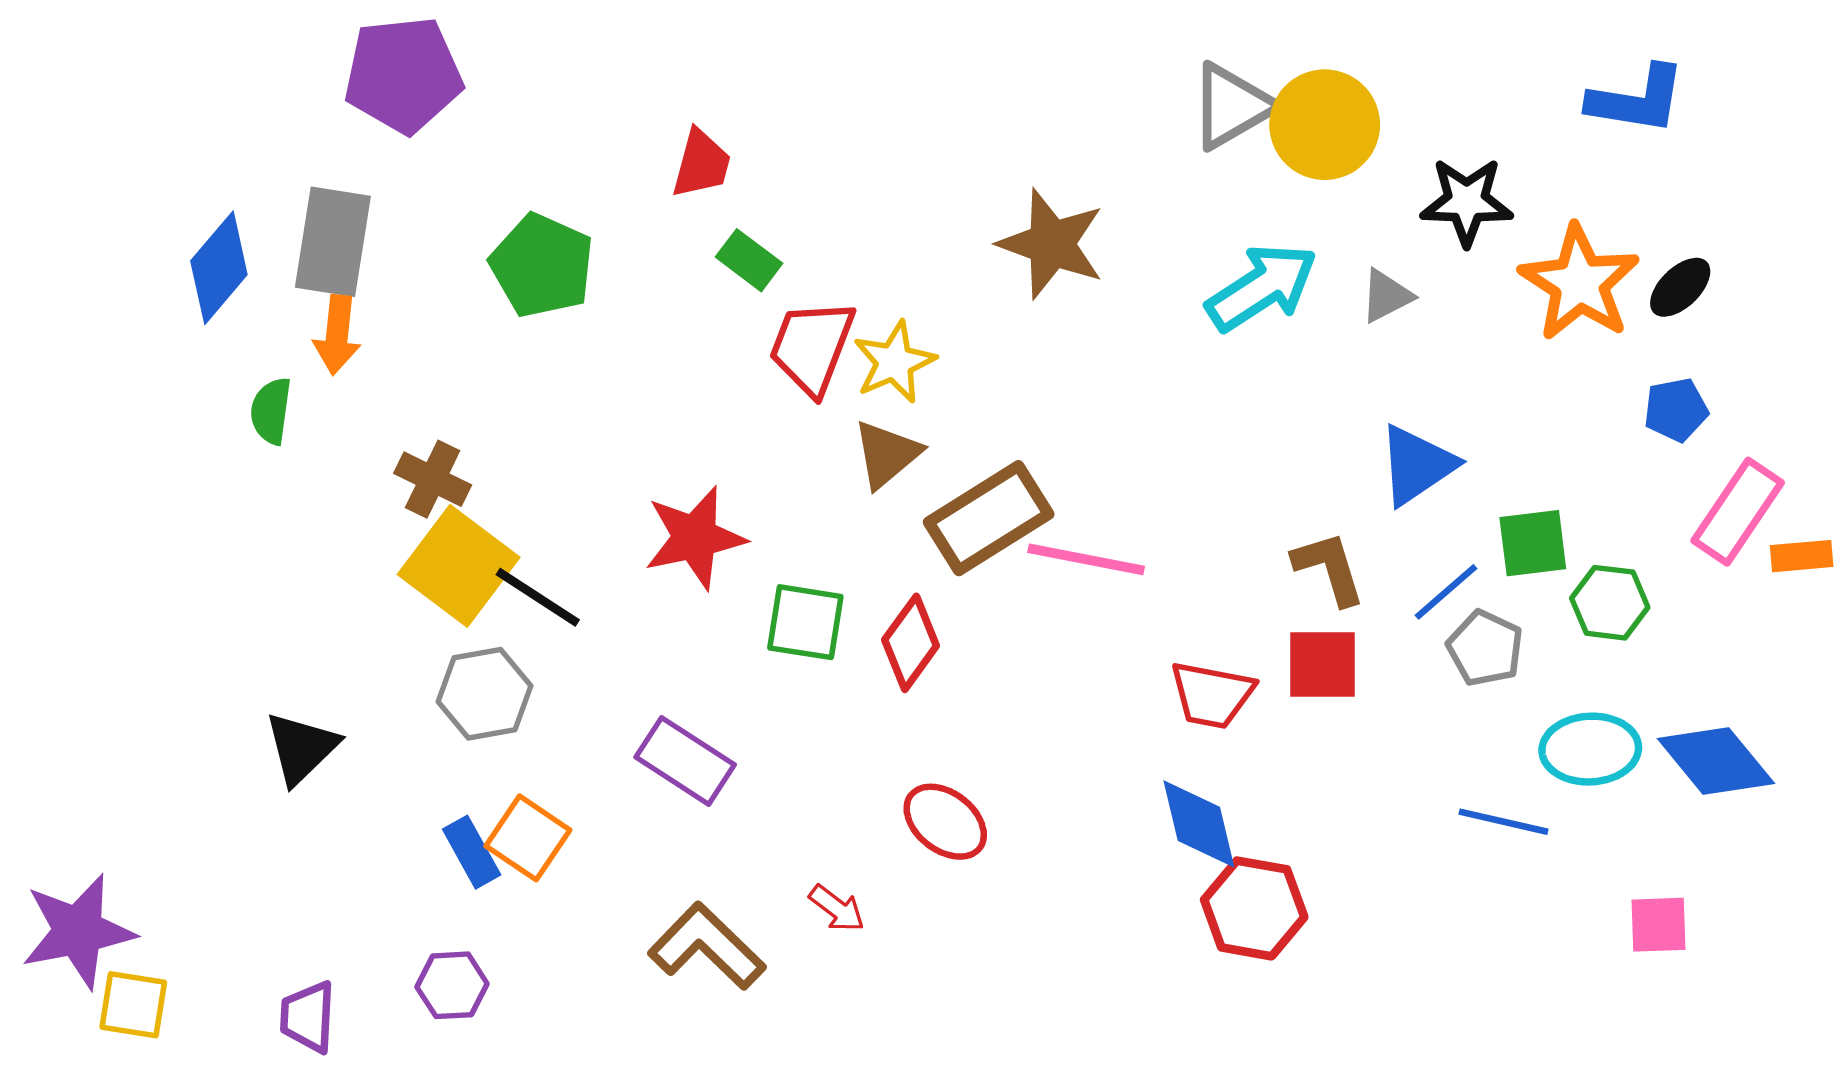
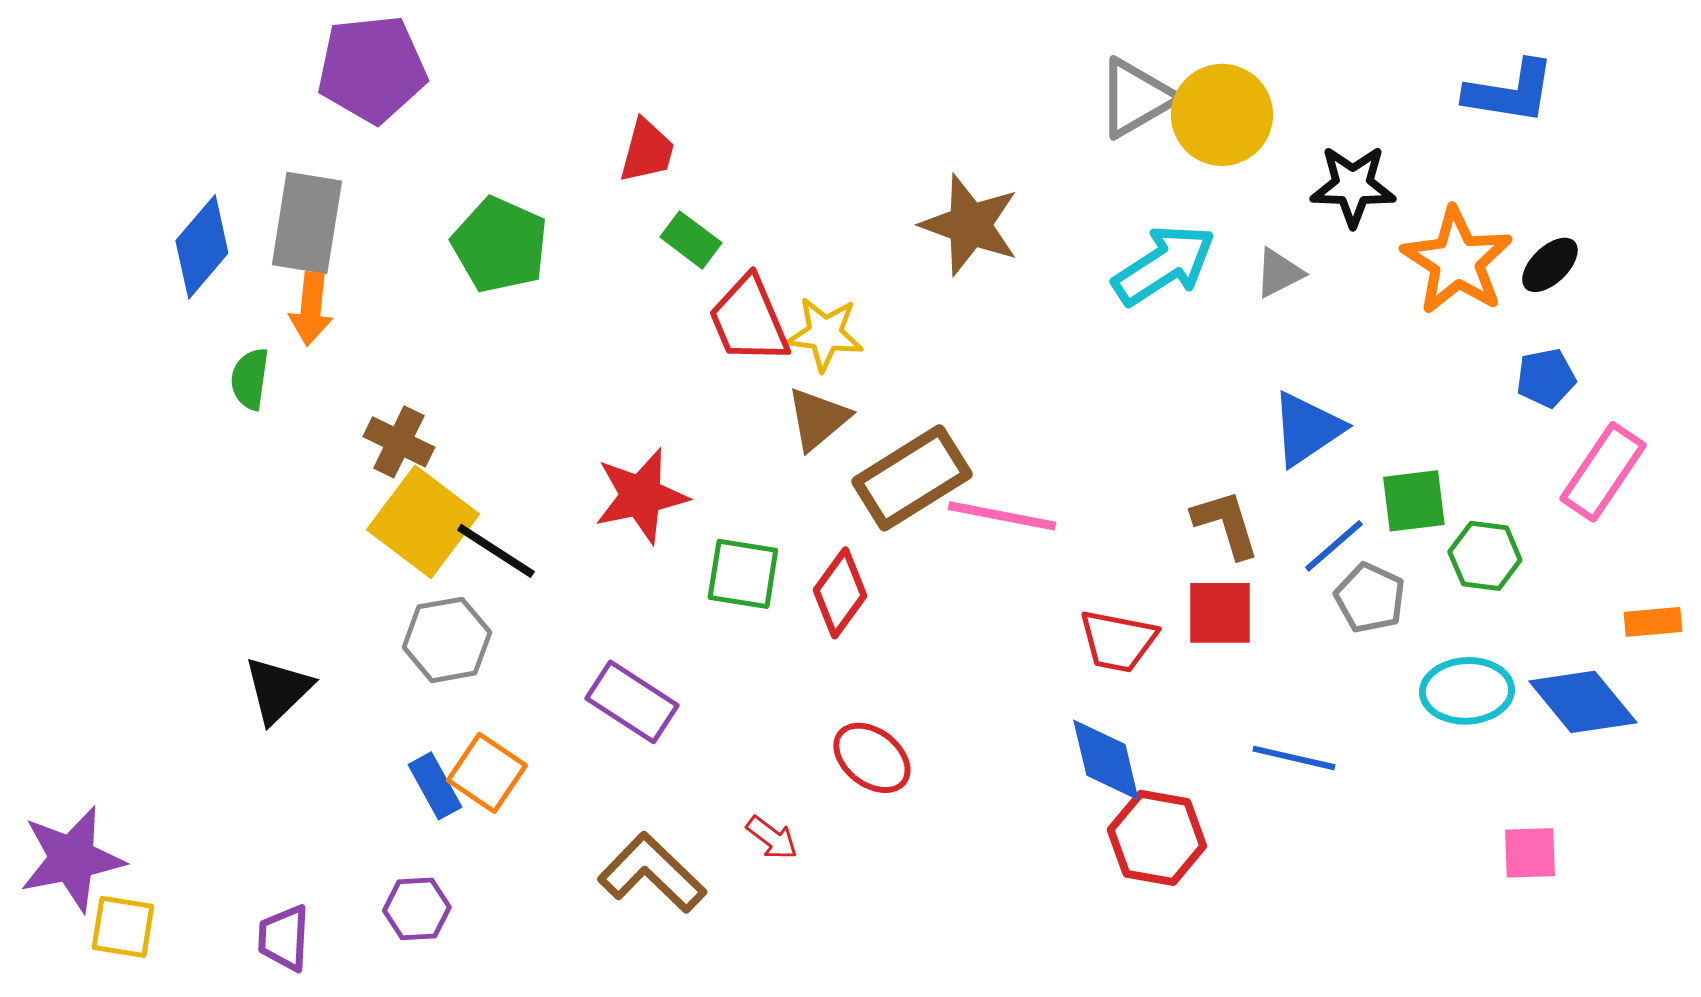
red trapezoid: (812, 347) -> (749, 320), turned -44
yellow star: (894, 362) -> (825, 334), turned 30
orange rectangle: (1802, 556) -> (1653, 622), moved
blue line: (1504, 822) -> (1294, 758), moved

